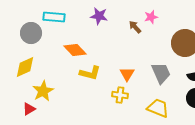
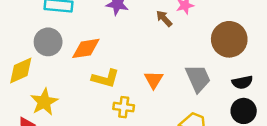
gray circle: (31, 33) -> (48, 42), moved
orange diamond: (75, 50) -> (86, 48), turned -55
yellow cross: (120, 95) -> (124, 107), moved

